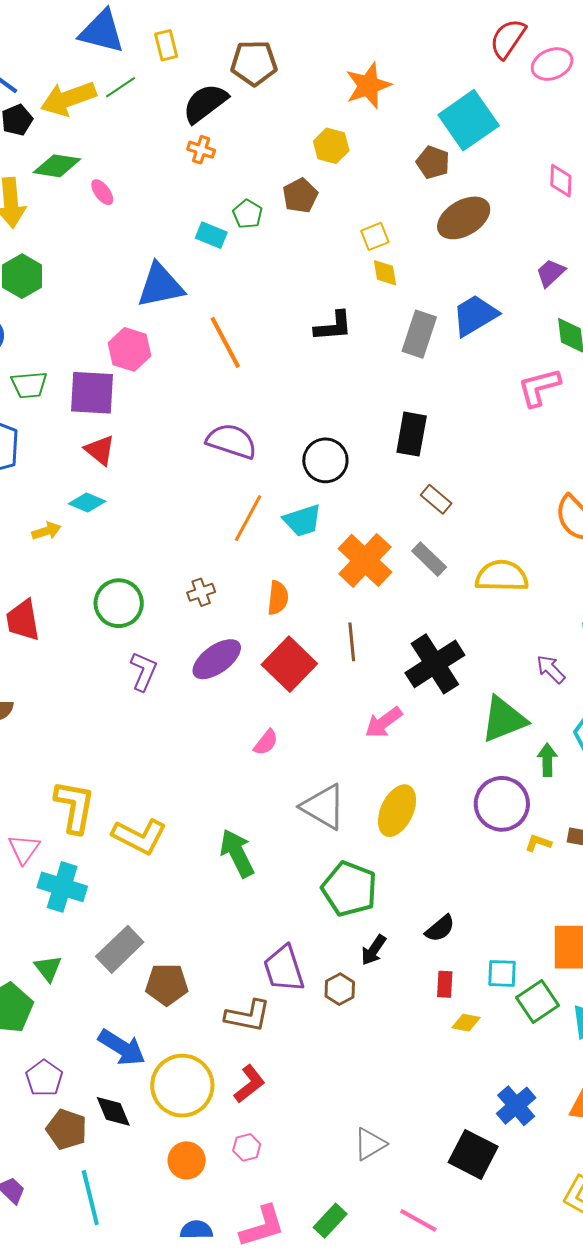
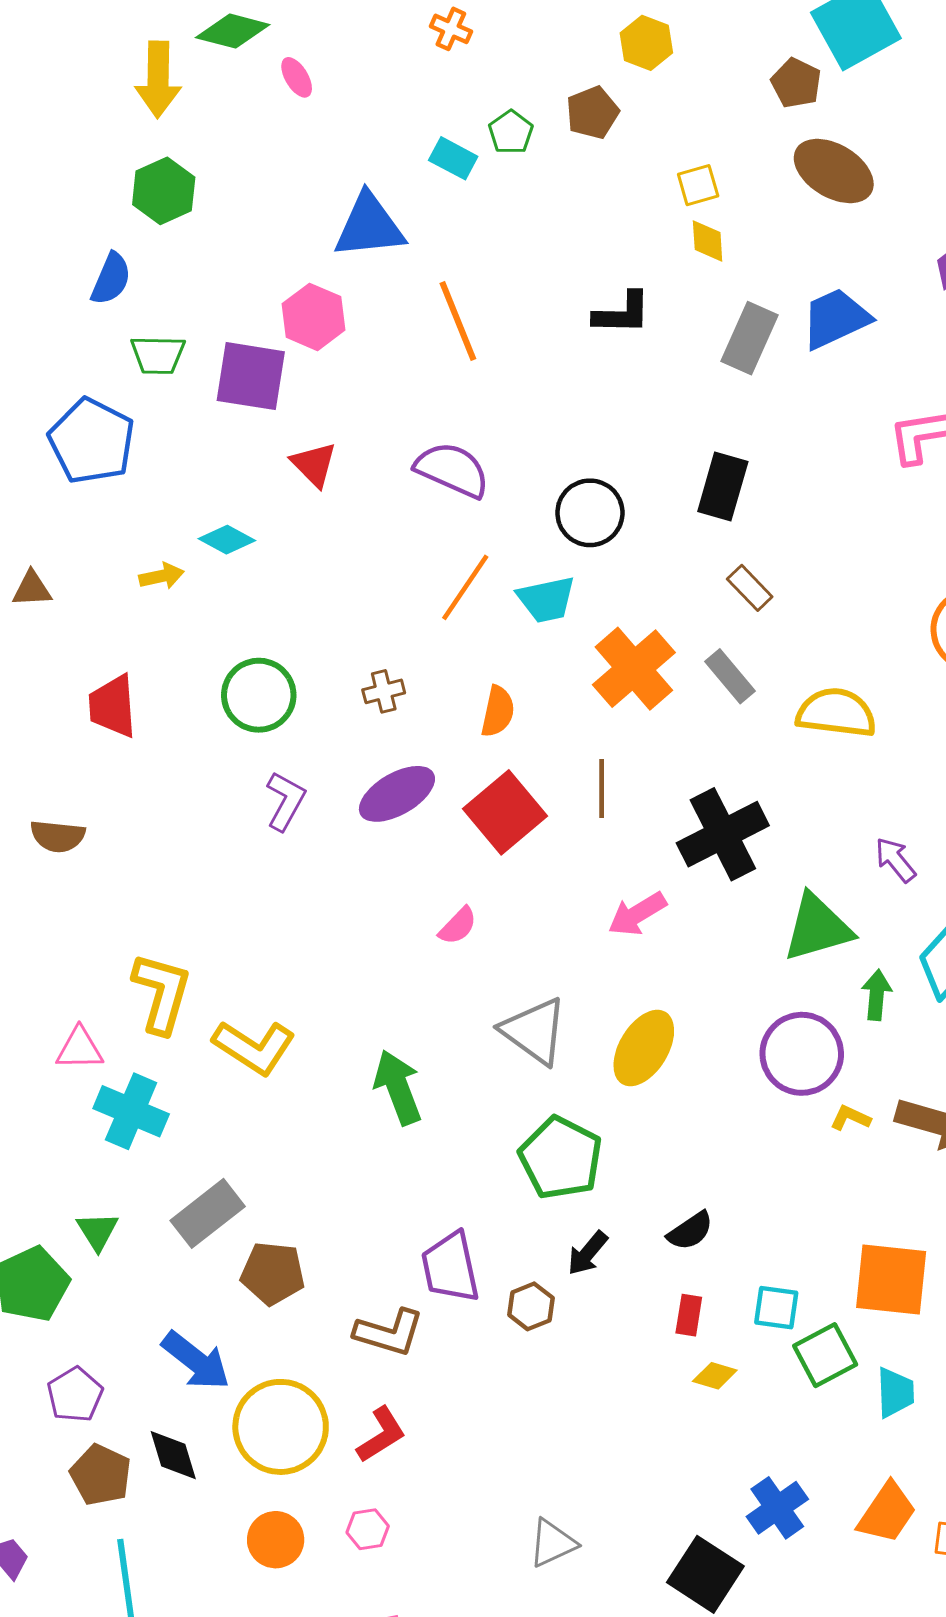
brown ellipse: (464, 218) -> (834, 171), turned 56
red triangle: (100, 450) -> (314, 464), moved
pink triangle: (24, 849) -> (80, 1049), turned 48

